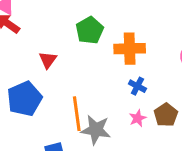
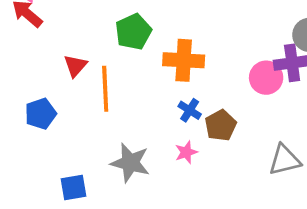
blue pentagon: (25, 99) -> (40, 114), size x0.7
orange line: (77, 114) -> (105, 89), moved
brown pentagon: (166, 115) -> (221, 125), moved

